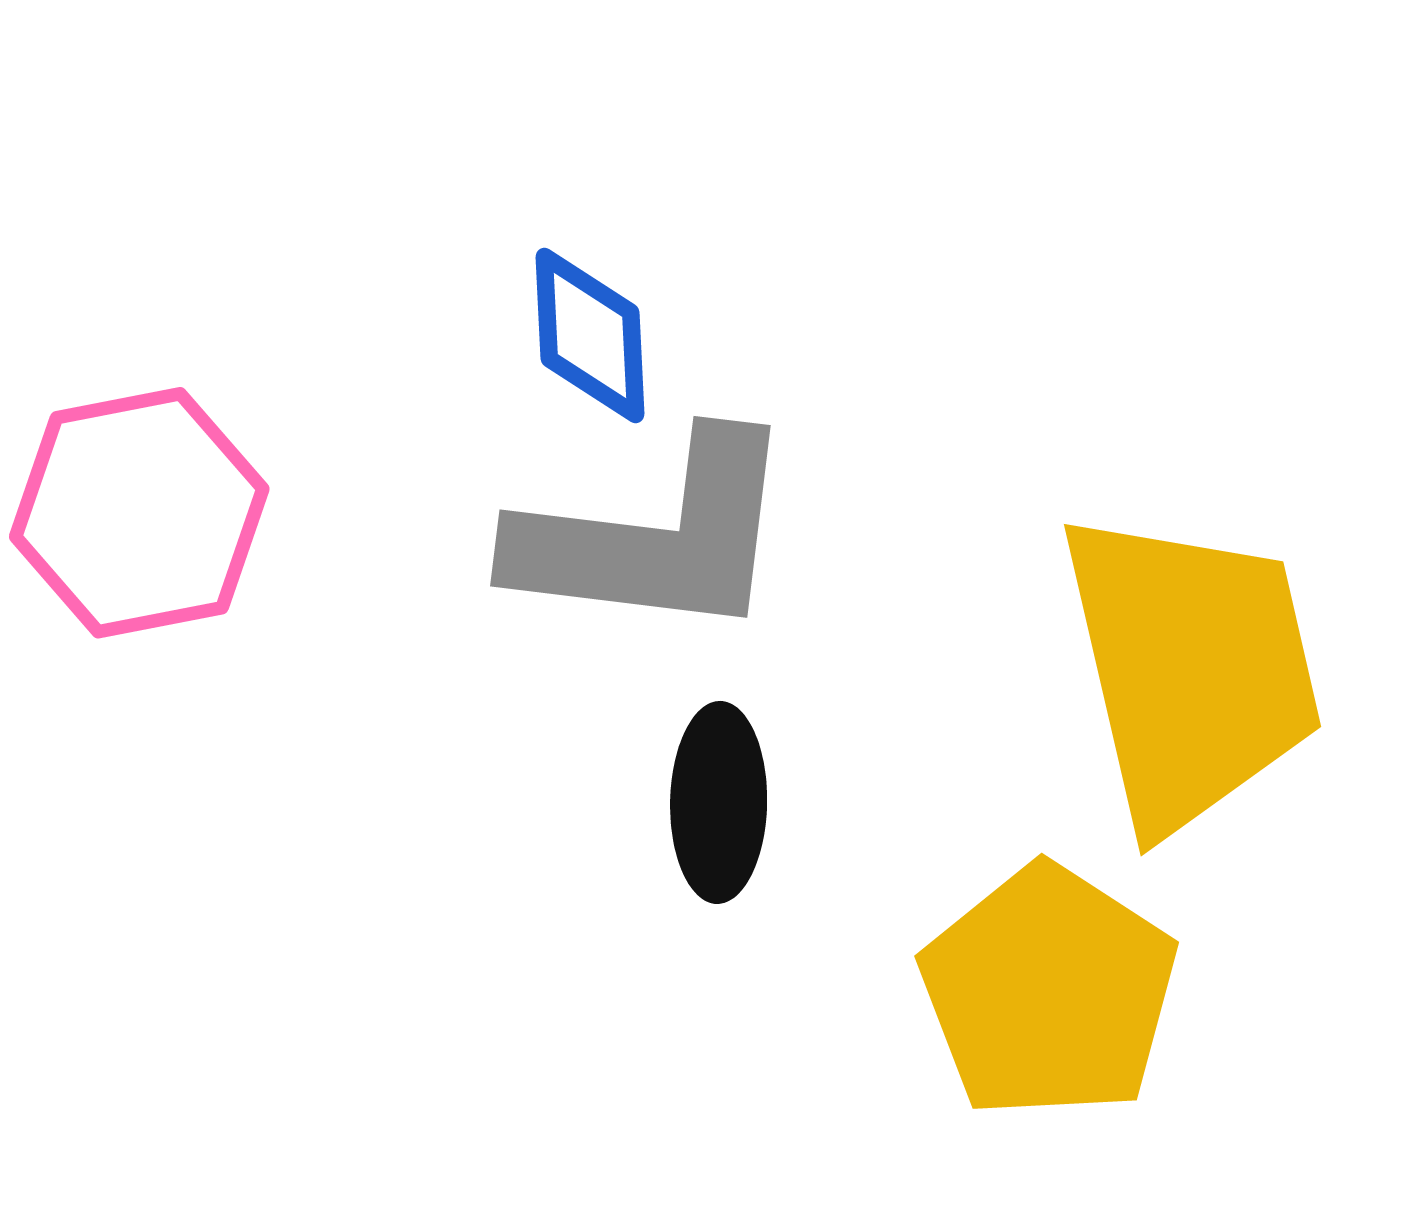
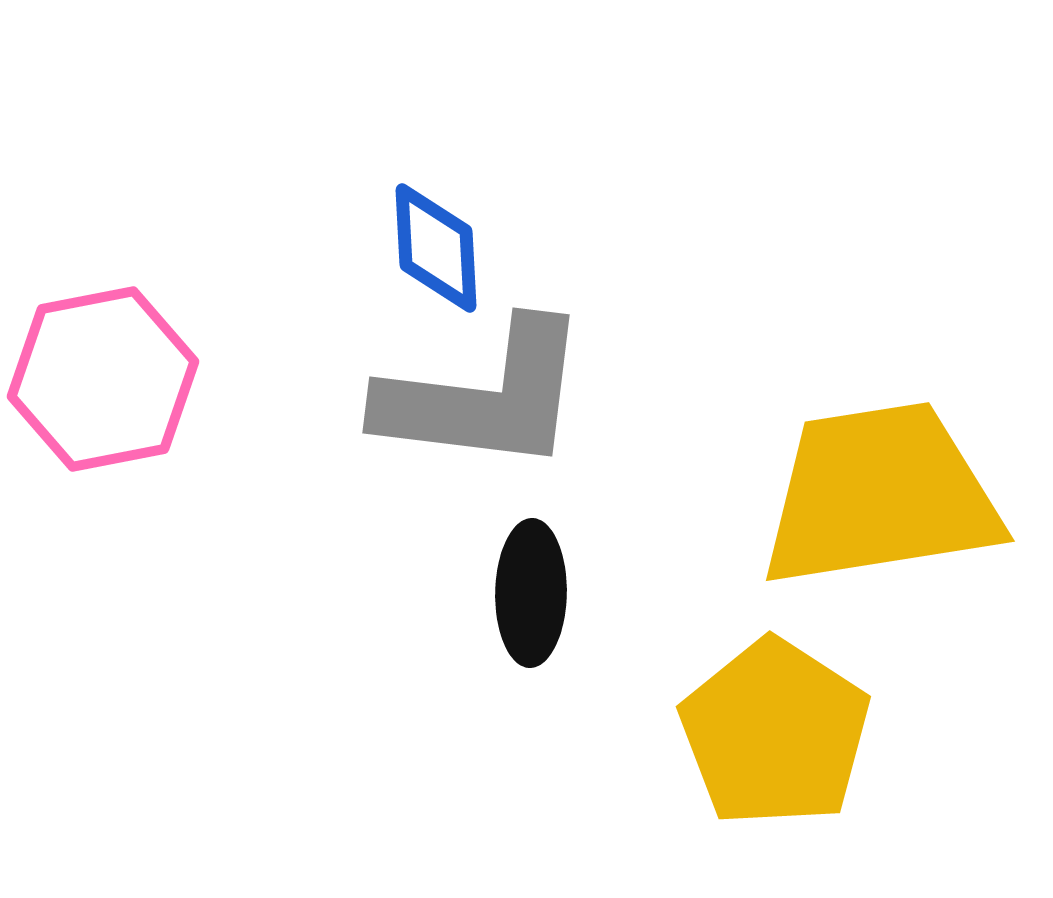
yellow trapezoid: (1191, 670) -> (880, 495), turned -86

